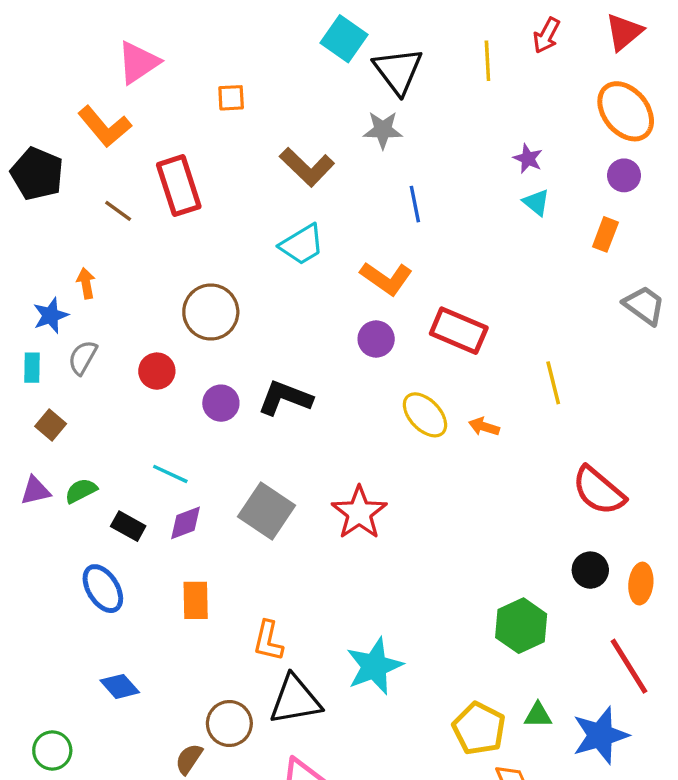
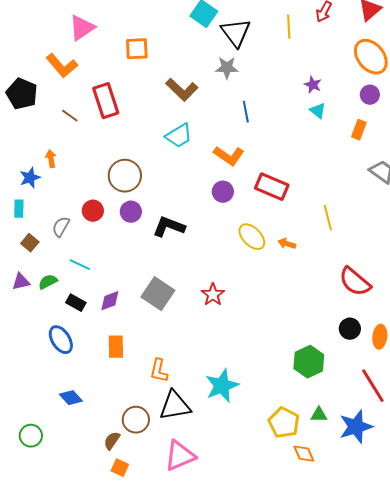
orange square: (231, 98) -> (137, 49), size x1.4
gray semicircle: (83, 358) -> (61, 227), moved
purple circle: (221, 403) -> (131, 212), moved
cyan line: (170, 474) -> (80, 265), moved
red star: (359, 513) -> (213, 295), size x0.7

